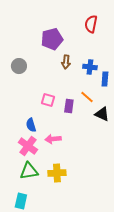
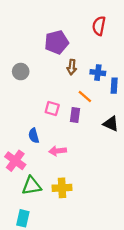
orange line: (87, 97) -> (85, 97), moved
pink cross: (28, 146) -> (15, 161), moved

